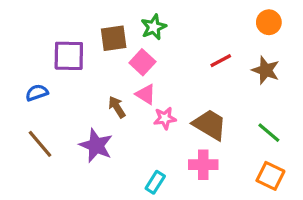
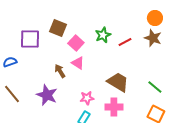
green star: (154, 27) -> (103, 35), moved
brown square: (114, 38) -> (58, 28), turned 30
brown star: (266, 70) -> (153, 38), moved
pink star: (165, 118) -> (87, 98), moved

